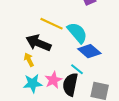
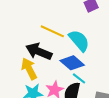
blue diamond: (89, 51) -> (72, 63), moved
yellow arrow: (29, 60) -> (29, 69), size x1.5

